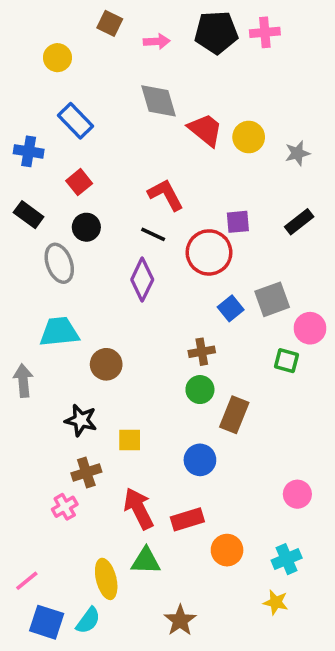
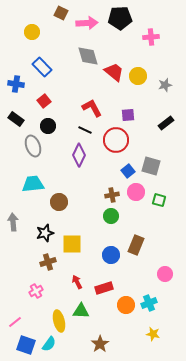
pink cross: (265, 32) -> (151, 37), moved
pink arrow: (157, 41) -> (87, 23), size x1.5
purple square: (238, 222) -> (128, 115), moved
gray square: (272, 299) -> (151, 166), turned 36
pink circle: (310, 328) -> (136, 192), moved
gray arrow: (23, 381) -> (13, 222), moved
brown rectangle: (234, 415) -> (136, 245), moved
black star: (81, 420) -> (45, 233), turned -30
yellow square: (130, 440) -> (72, 244), size x1.5
pink cross: (65, 507) -> (36, 291), moved
red arrow: (139, 509) -> (77, 282), size x0.6
cyan cross: (287, 559) -> (149, 303), moved

